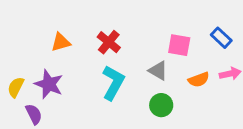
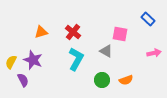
blue rectangle: (221, 38) -> (148, 19), moved
orange semicircle: (199, 80) -> (126, 80), moved
green circle: (161, 105) -> (102, 80), moved

